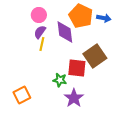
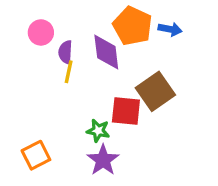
pink circle: (39, 15) -> (41, 32), moved
purple semicircle: (40, 32) -> (65, 52), turned -32
purple star: (74, 98) -> (103, 160), moved

